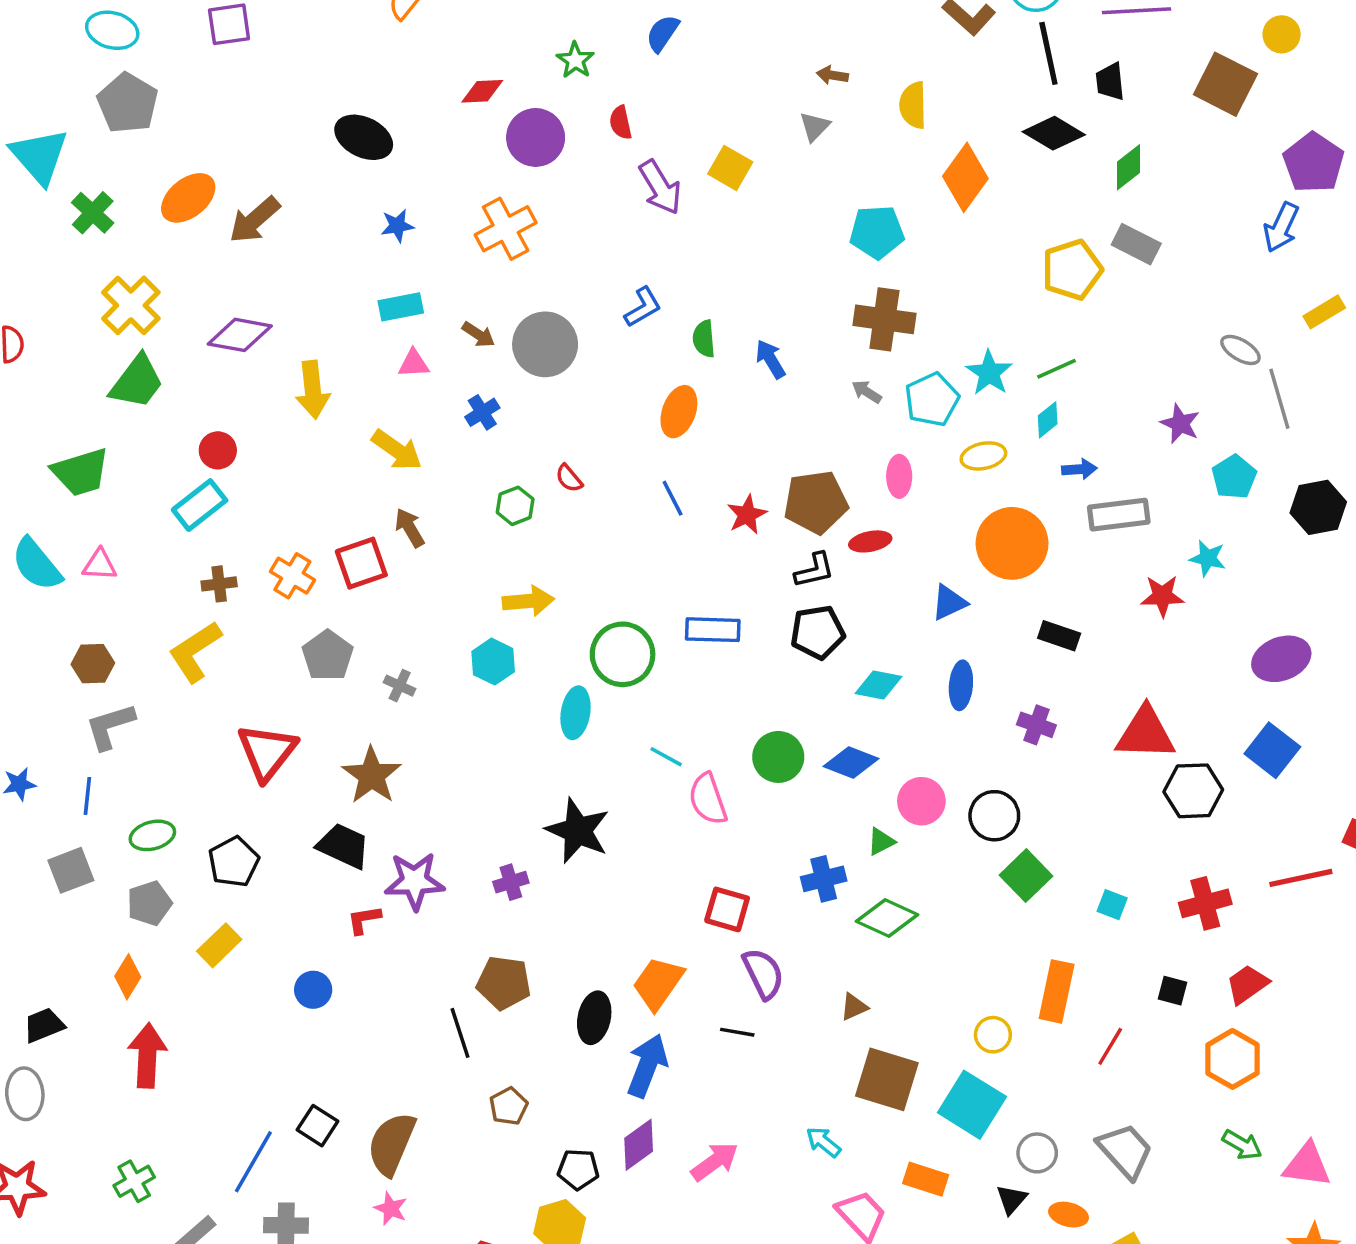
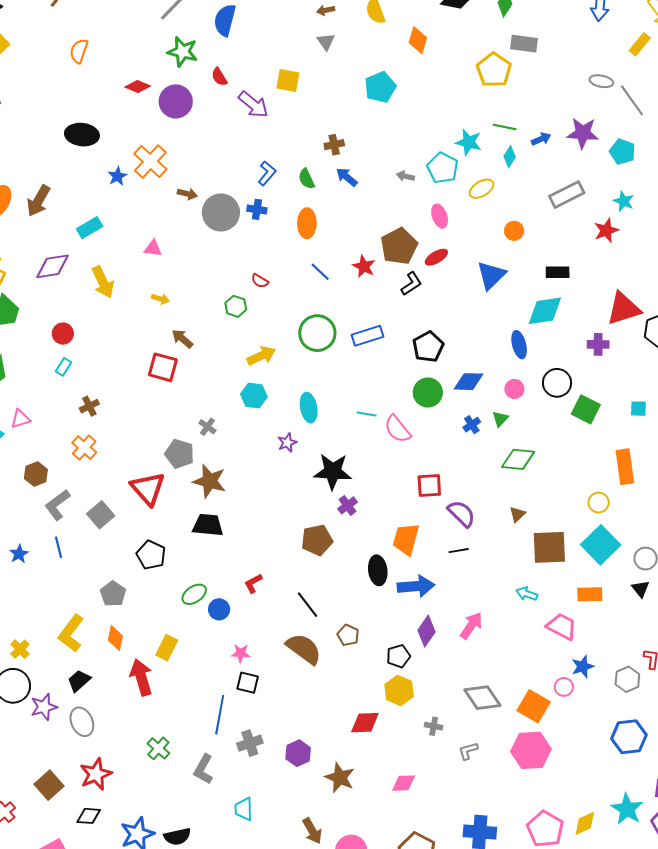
blue semicircle: (662, 33) -> (225, 20), size x1.4
green star: (575, 60) -> (183, 52), size x1.4
red diamond: (482, 91) -> (138, 87), turned 45
orange diamond: (965, 177) -> (418, 40), size x0.7
orange cross: (506, 229) -> (150, 162), moved
cyan rectangle: (401, 307) -> (90, 228), moved
brown cross: (884, 319) -> (334, 145), moved, size x0.6
brown arrow: (478, 334) -> (187, 194), moved
pink triangle: (414, 364) -> (153, 248), turned 30
green line: (1057, 369) -> (505, 127), turned 55
blue cross: (482, 412) -> (257, 209), moved, turned -30
purple star: (1180, 424) -> (583, 133), size x1.4
yellow arrow: (397, 450) -> (160, 299), size x0.6
blue arrow: (1079, 469) -> (541, 139), moved
cyan rectangle: (200, 505) -> (63, 367), size x0.6
orange circle: (1012, 543) -> (514, 231), size x0.5
cyan star: (1208, 558) -> (624, 201), turned 30
red square: (361, 563) -> (163, 367), turned -36
orange cross: (292, 576) -> (84, 448), moved, turned 30
blue triangle: (949, 603) -> (491, 275), size x1.4
black pentagon: (818, 632) -> (428, 347), moved
yellow L-shape: (195, 652) -> (71, 633), moved
green circle: (623, 654) -> (317, 333), moved
gray pentagon: (328, 655) -> (180, 454), moved
cyan diamond: (879, 685) -> (545, 311), moved, size x1.4
blue ellipse: (961, 685) -> (519, 345), moved
gray cross: (400, 686) -> (207, 427), turned 30
purple cross: (1036, 725) -> (598, 344), moved
pink circle: (921, 801) -> (514, 389), size x0.7
green ellipse: (152, 835) -> (194, 594), moved
gray square: (71, 870) -> (101, 515), moved
blue cross: (824, 879) -> (472, 425), moved, size x0.7
purple star: (415, 881) -> (287, 443), moved, size x0.6
purple cross: (511, 882) -> (348, 505), moved
red L-shape: (364, 920) -> (253, 583), moved
yellow rectangle: (219, 945) -> (167, 648), moved
brown pentagon: (504, 983) -> (317, 540), moved
blue arrow: (647, 1066) -> (416, 586), turned 84
cyan square: (972, 1105) -> (601, 545), turned 33
brown semicircle: (392, 1144) -> (304, 649), moved, turned 123
pink star: (391, 1209) -> (241, 653), moved

